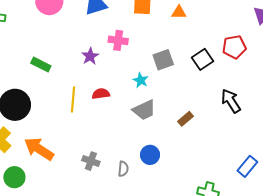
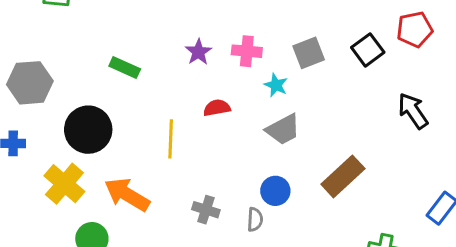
pink cross: (118, 40) -> (247, 51), moved
yellow line: (73, 100) -> (171, 139), moved
brown rectangle: (185, 119) -> (343, 176), moved, size x1.8
blue circle: (150, 155) -> (275, 191), moved

